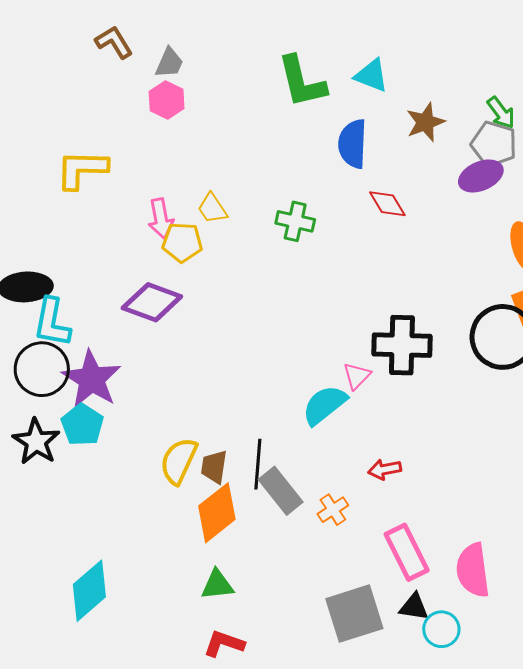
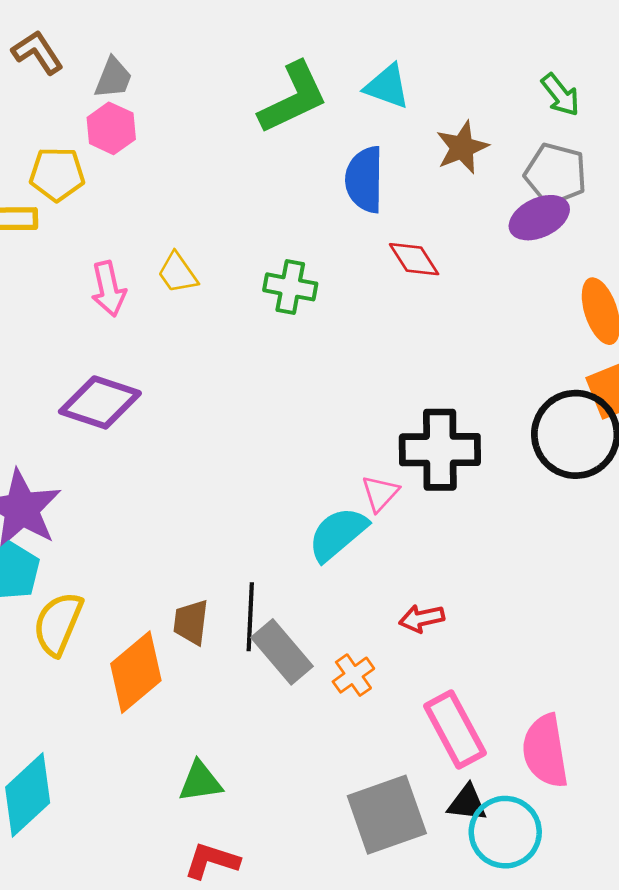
green L-shape: (302, 82) -> (293, 98), turned -100
green arrow: (501, 113) -> (560, 95), moved
yellow pentagon: (182, 242) -> (57, 174), moved
yellow semicircle: (179, 461) -> (58, 624), moved
orange diamond: (217, 513) -> (136, 672), moved
cyan circle: (441, 629) -> (505, 832), size x1.4

